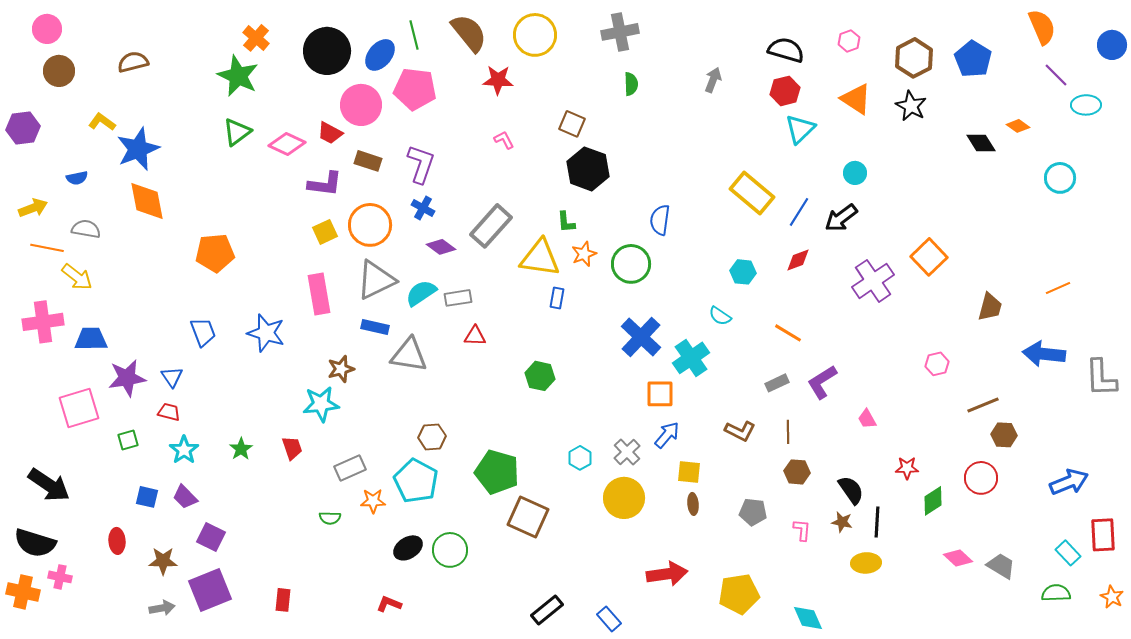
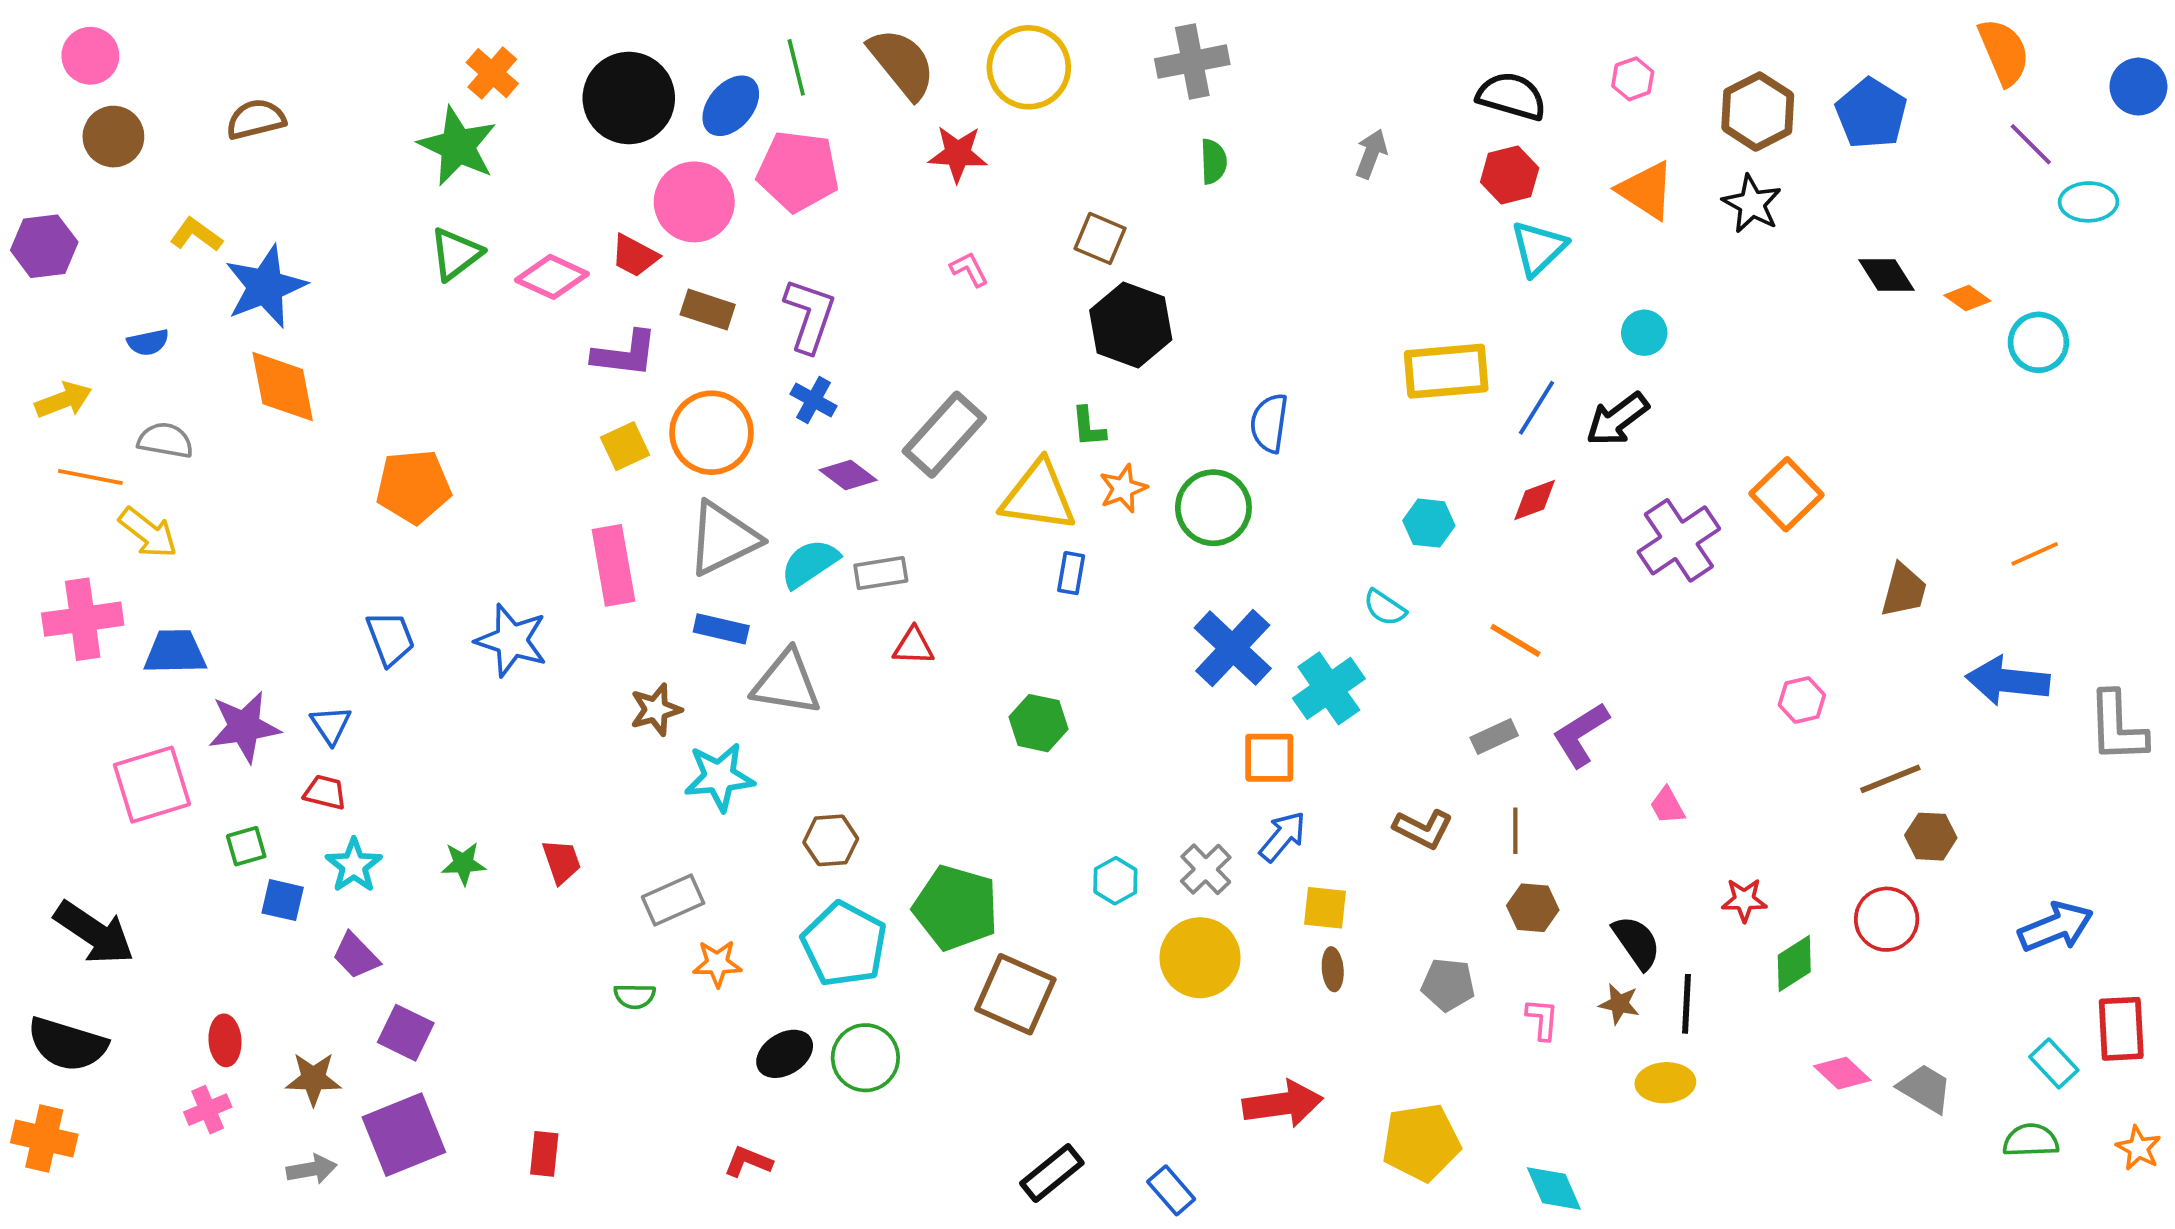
orange diamond: (1018, 126) -> (1967, 298), moved
yellow rectangle: (752, 193) -> (1446, 371), turned -45
cyan star: (321, 404) -> (719, 777), moved
green star: (241, 449) -> (463, 863), turned 30
cyan pentagon: (416, 481) -> (844, 944), moved
blue square: (147, 497) -> (283, 900), moved
pink cross: (60, 577) -> (208, 1110), moved, turned -35

